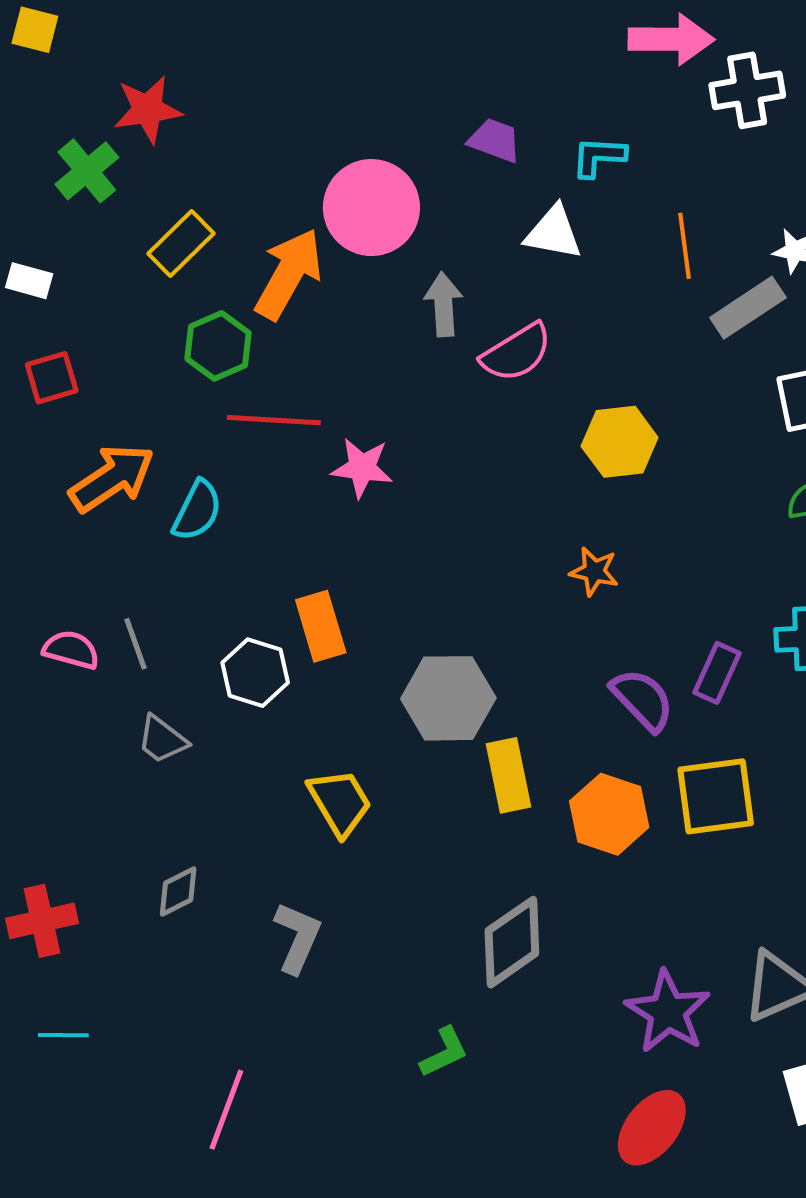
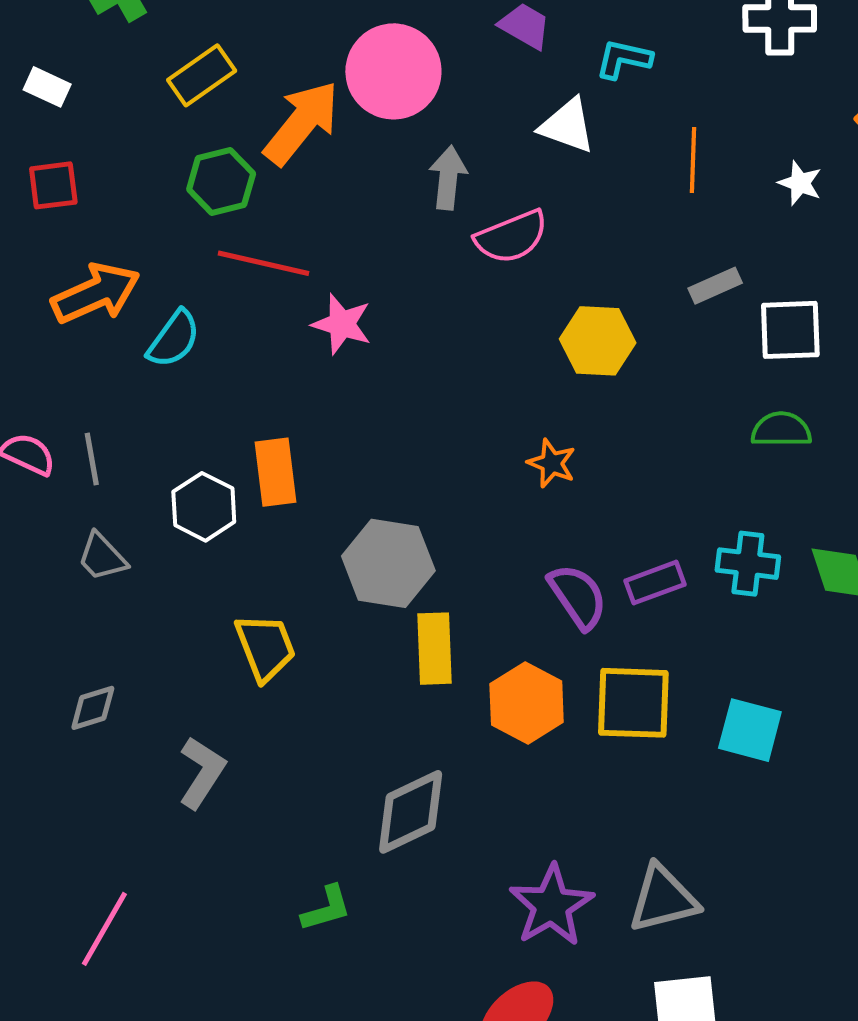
gray rectangle: (748, 308) -> (715, 286), moved, size x0.7
purple rectangle: (717, 673) -> (655, 583), turned 36

